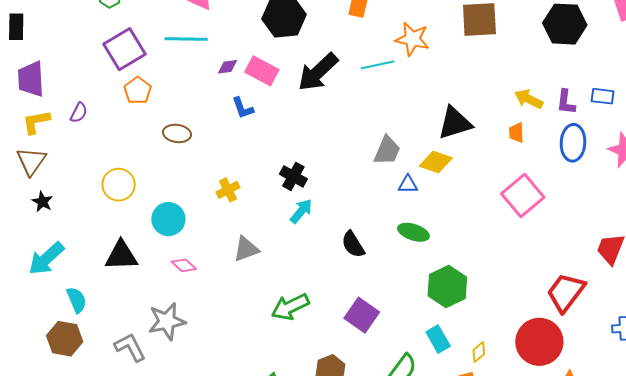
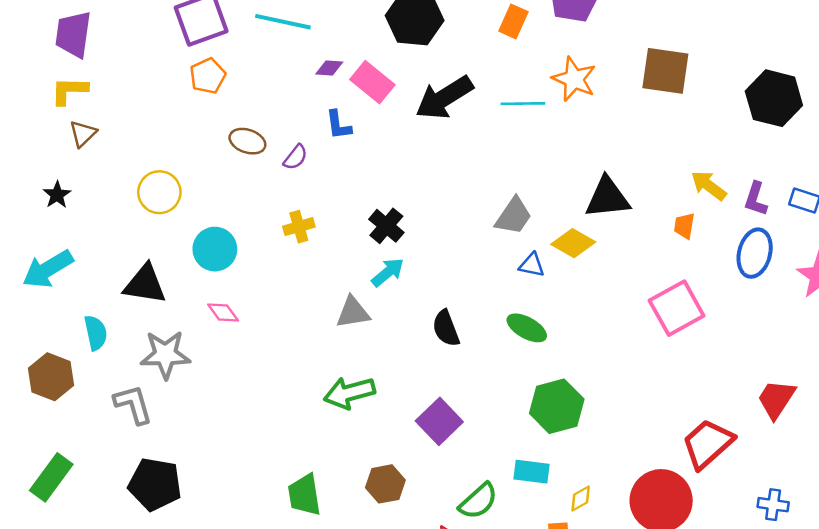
purple semicircle: (79, 113) -> (295, 157), moved
brown triangle: (31, 161) -> (83, 134), moved, size x0.7
gray triangle: (246, 249) -> (353, 312), moved
cyan semicircle: (77, 300) -> (96, 333), moved
gray star: (167, 321) -> (165, 355), moved
cyan rectangle: (438, 339) -> (531, 472), turned -64

